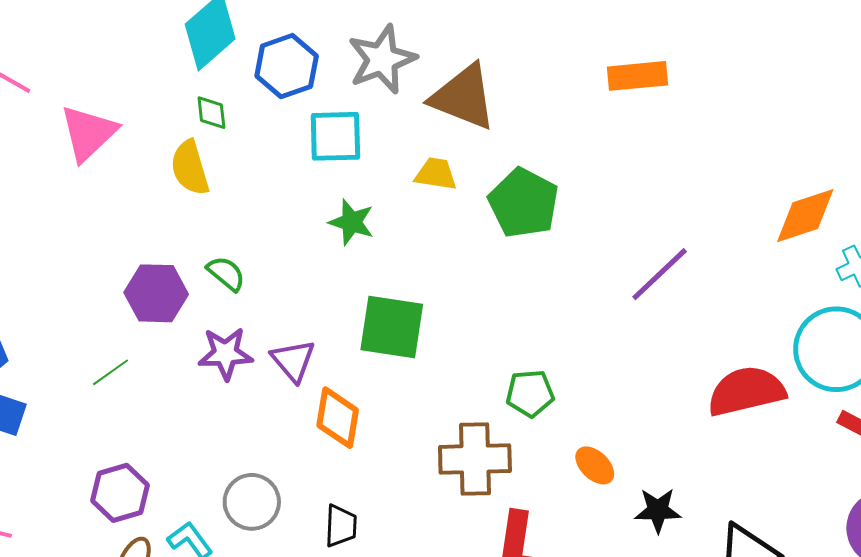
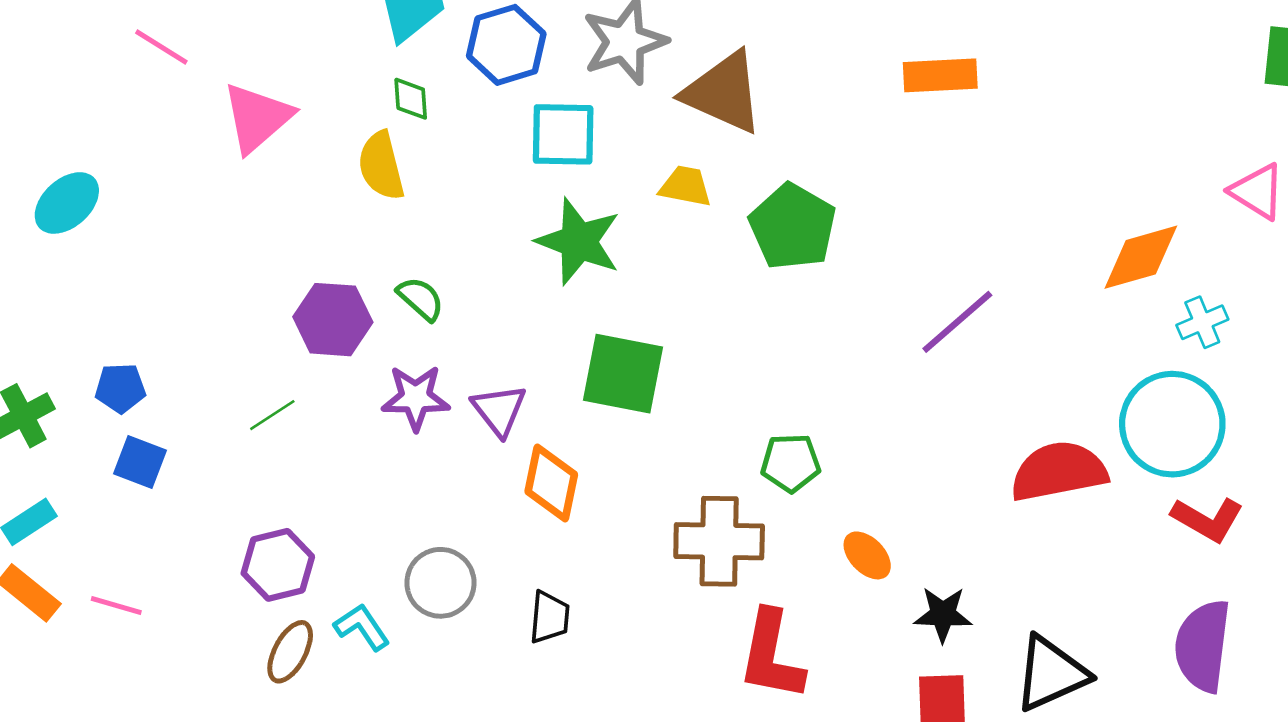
green star: (352, 222) -> (579, 242), size x1.5

